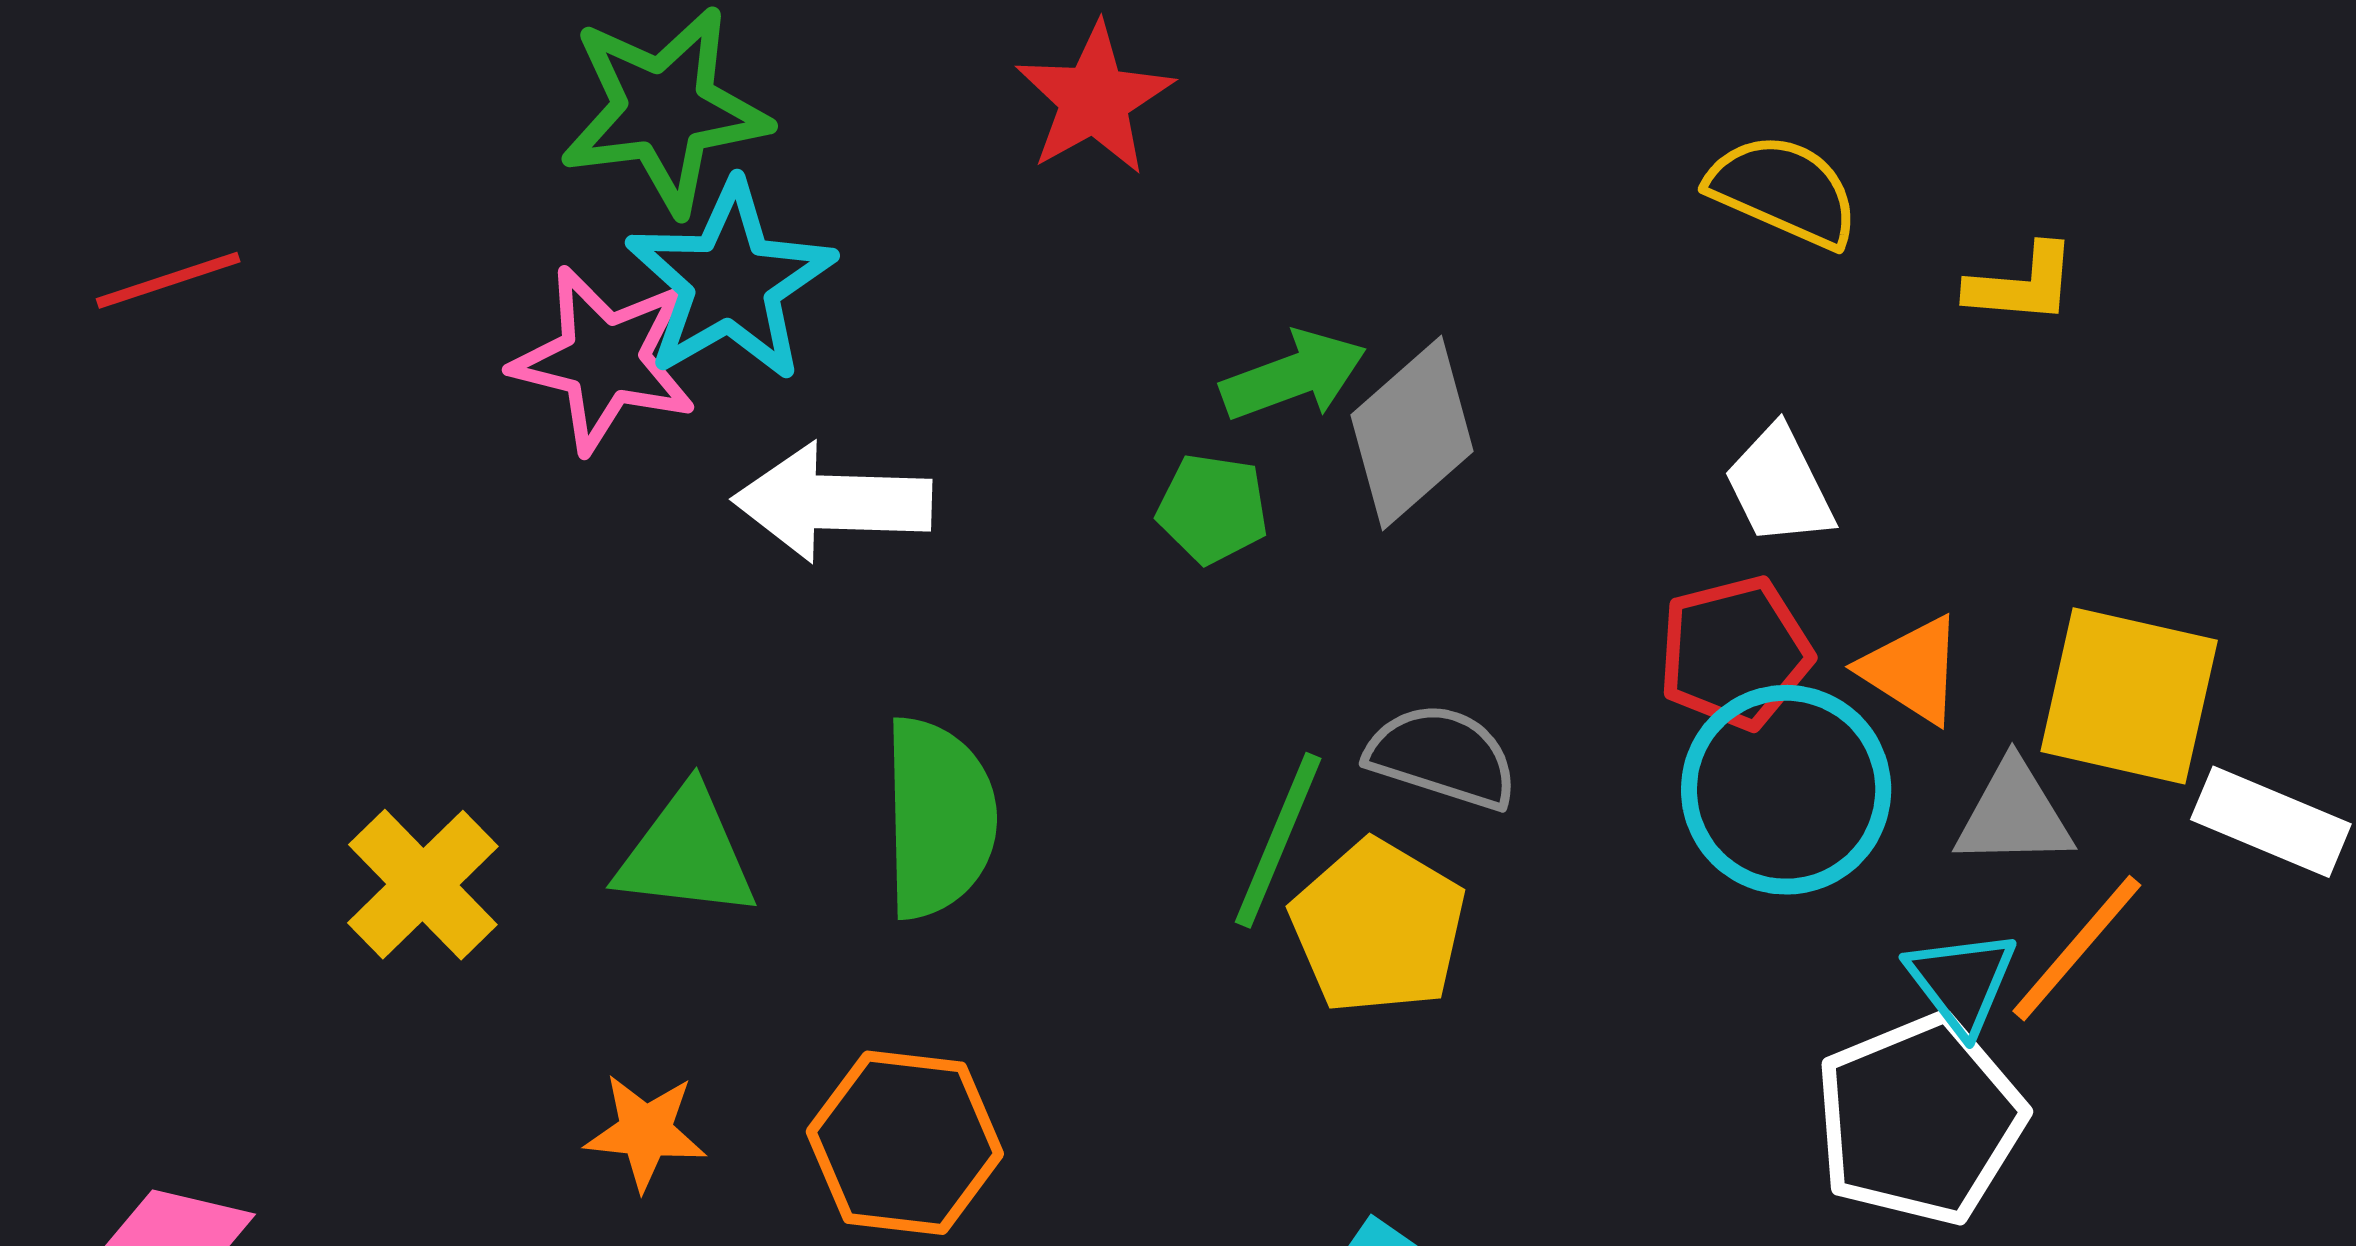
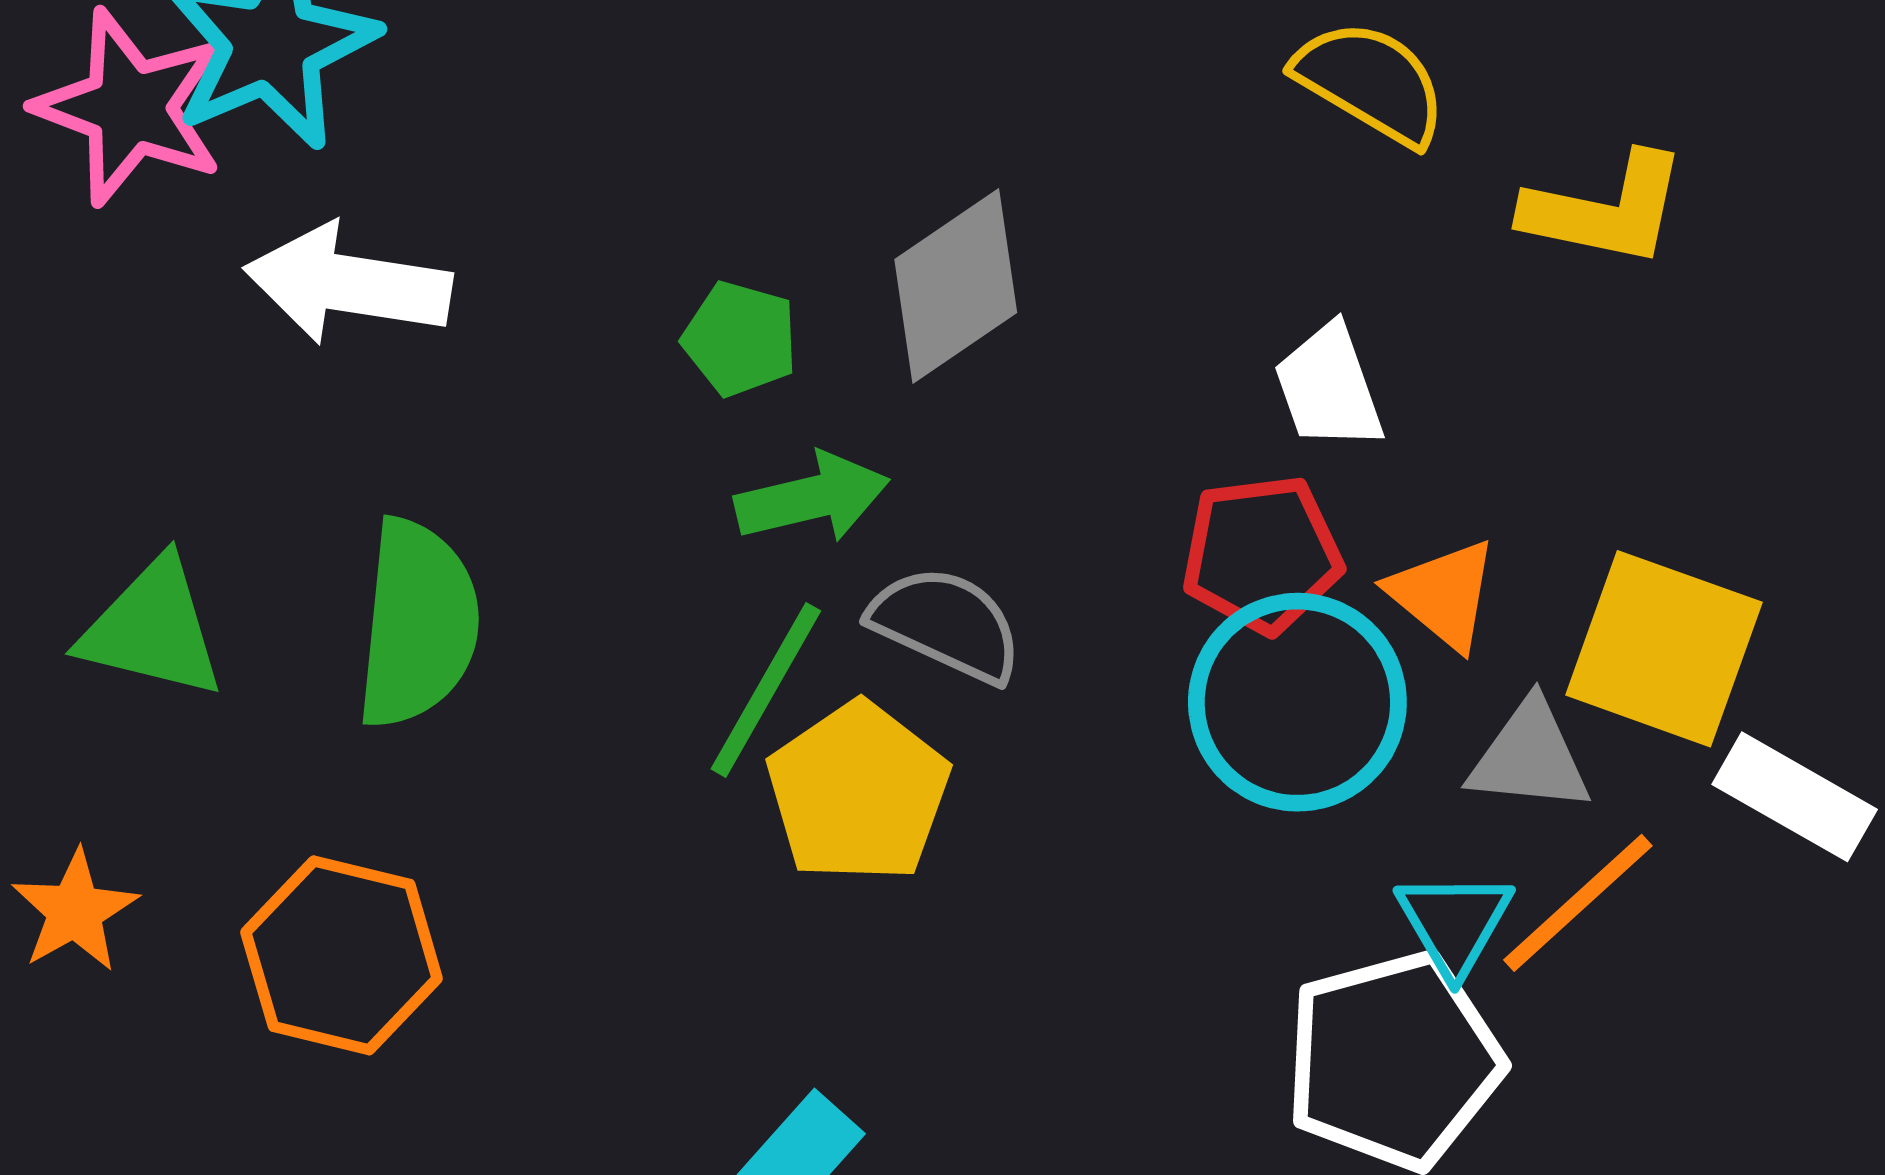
yellow L-shape: (2022, 284) -> (1605, 210), size x1.4
green arrow: (1294, 376) -> (812, 498), moved
orange star: (646, 1132) -> (75, 911), turned 30

